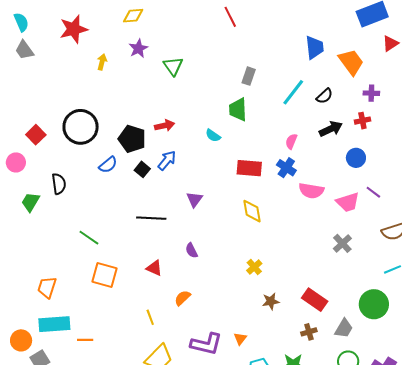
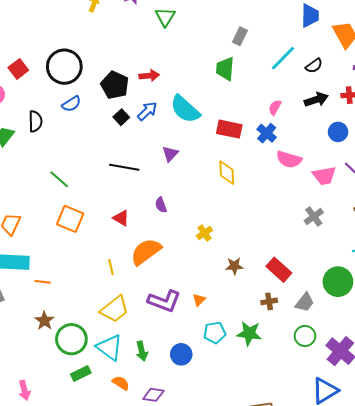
cyan semicircle: (213, 136) -> (185, 109), moved, size x2.0
blue semicircle: (108, 165) -> (71, 104), moved
yellow cross: (254, 267) -> (204, 233), moved
orange semicircle: (182, 298) -> (146, 252), size x1.8

